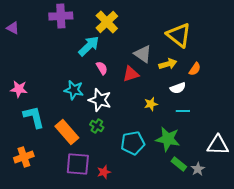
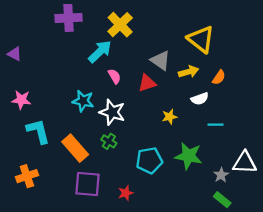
purple triangle: (13, 28) -> (15, 54), moved
cyan line: (183, 111) -> (215, 125), moved
green rectangle: (179, 164) -> (222, 200), moved
gray star: (198, 169) -> (221, 175), moved
red star: (104, 172) -> (126, 193), moved

